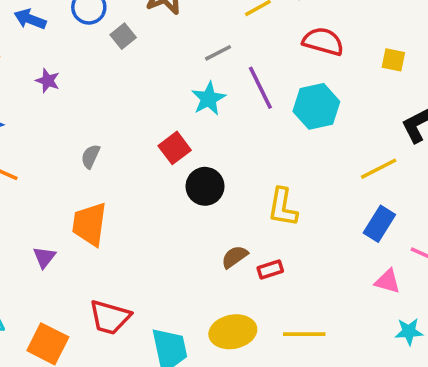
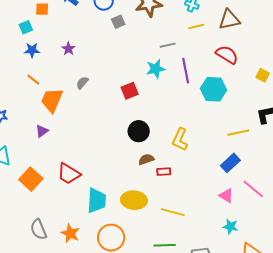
purple star: (48, 81) -> (68, 49), moved
black circle: (205, 186) -> (139, 131), moved
orange trapezoid: (89, 224) -> (52, 100), moved

